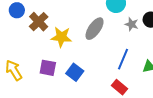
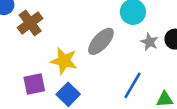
yellow star: (61, 37) -> (64, 61), moved
purple square: (48, 68) -> (34, 84), turned -30

